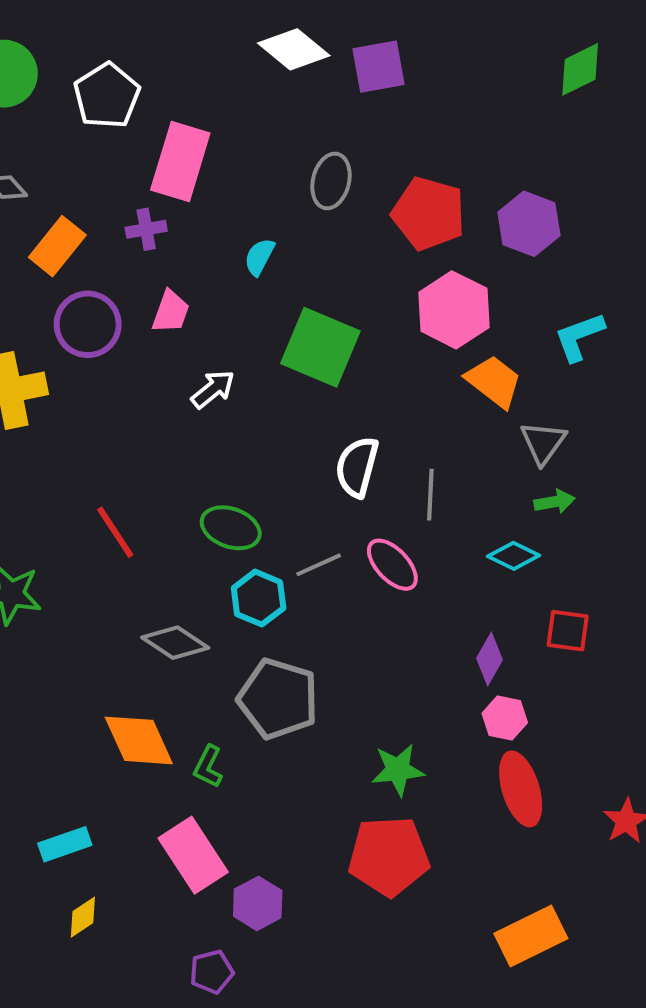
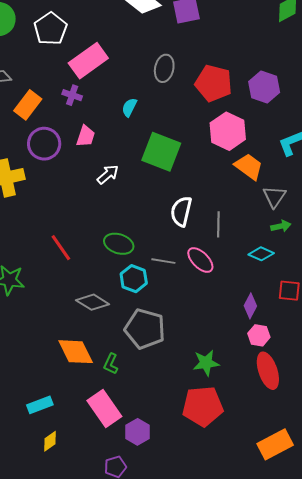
pink rectangle: (180, 162) -> (88, 61), turned 39
purple cross: (146, 229) -> (72, 95), turned 30
gray line: (319, 565) -> (163, 261), turned 35

